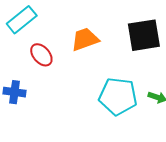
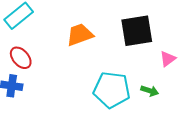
red ellipse: (41, 55) -> (21, 58), moved

